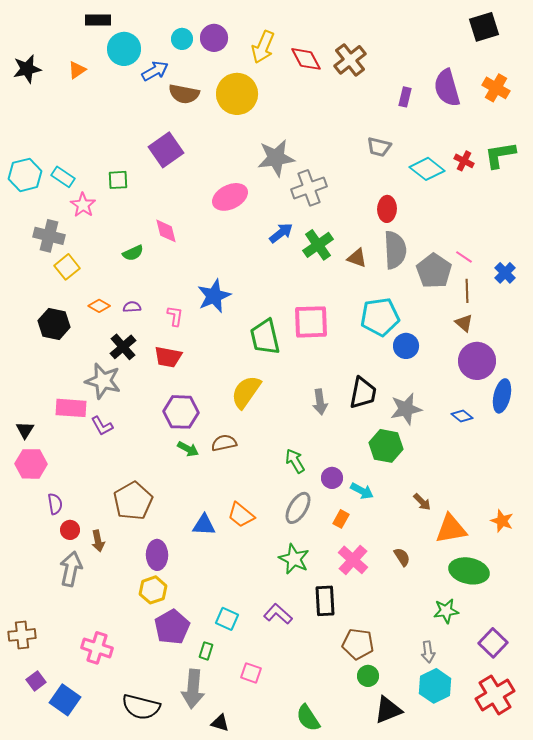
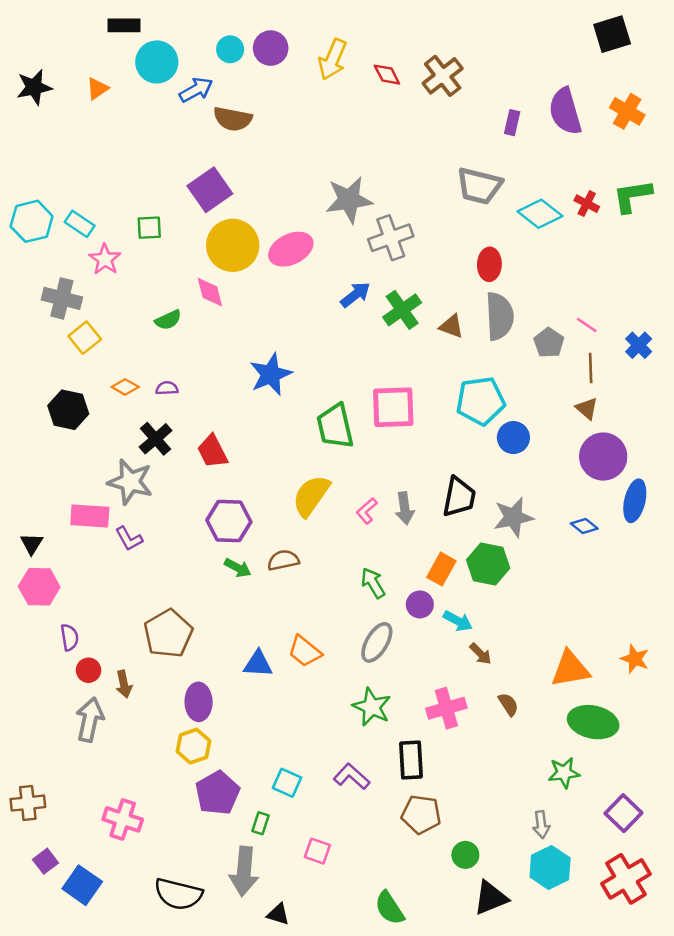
red diamond: (306, 59) -> (387, 75), size x0.7
yellow circle: (237, 94) -> (233, 245), moved
gray trapezoid: (379, 147) -> (479, 186), size x1.5
gray pentagon: (434, 271) -> (549, 343), size x0.7
pink L-shape: (175, 316) -> (367, 511), moved, turned -140
red trapezoid: (168, 357) -> (212, 451), turned 52
brown arrow: (422, 502) -> (481, 654), moved
orange rectangle: (341, 519) -> (441, 569), moved, size x1.4
pink cross: (353, 560) -> (446, 708), turned 32
brown pentagon: (358, 644) -> (421, 814), moved

